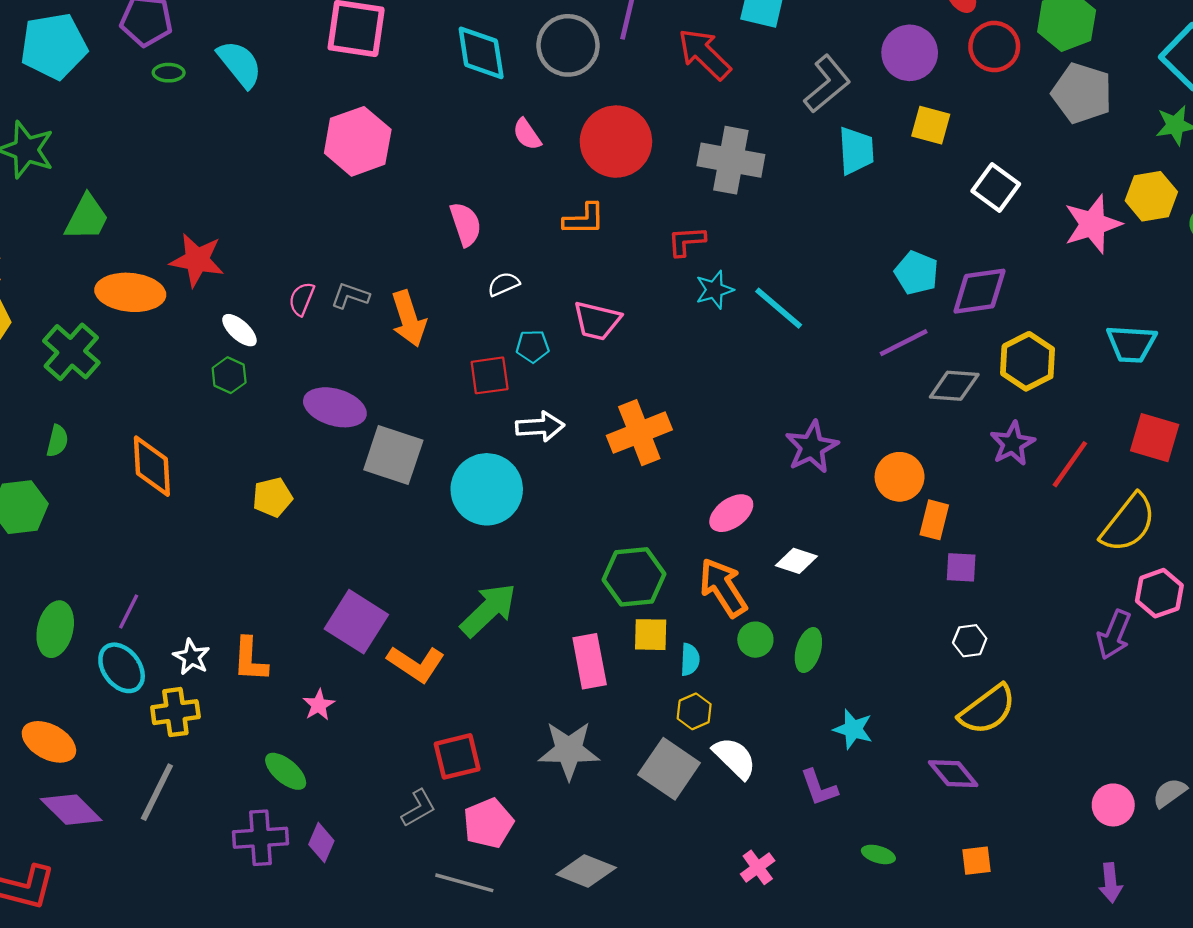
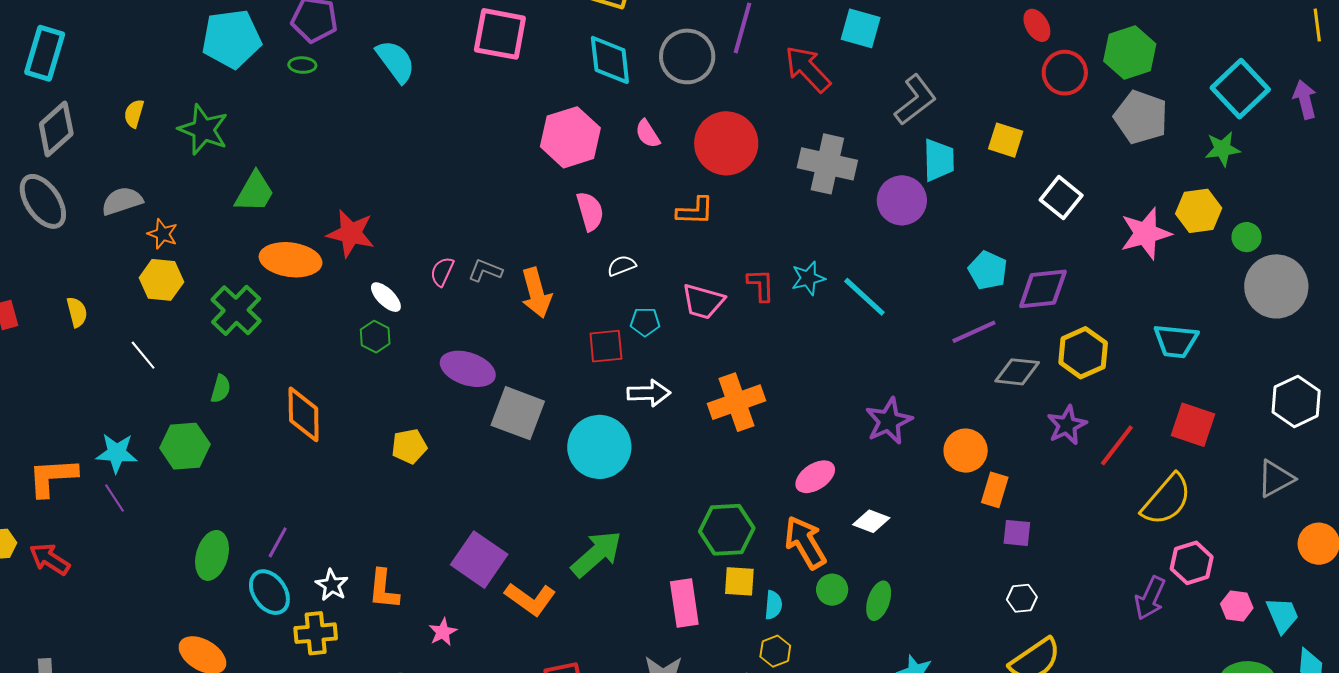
purple circle: (910, 53) -> (902, 200), moved
green ellipse: (169, 73) -> (302, 65), moved
pink hexagon: (358, 141) -> (570, 137), moved
red L-shape: (686, 241) -> (761, 285), moved, turned 90

